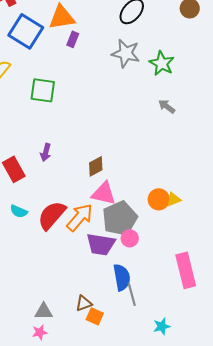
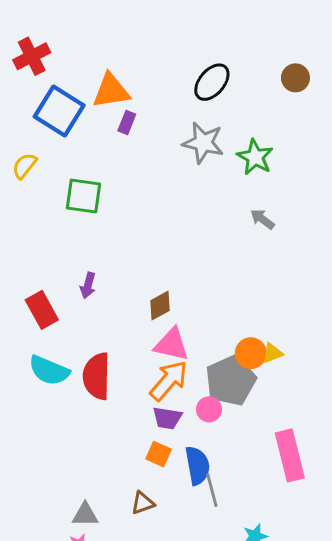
cyan semicircle: (19, 211) -> (49, 370), size x1.6
red semicircle: (52, 215) -> (97, 376), turned -40
orange arrow: (80, 217) -> (169, 381), moved
gray pentagon: (120, 218) -> (231, 381), moved
purple trapezoid: (101, 244) -> (167, 418), size x0.7
orange square: (95, 316) -> (159, 454), moved

